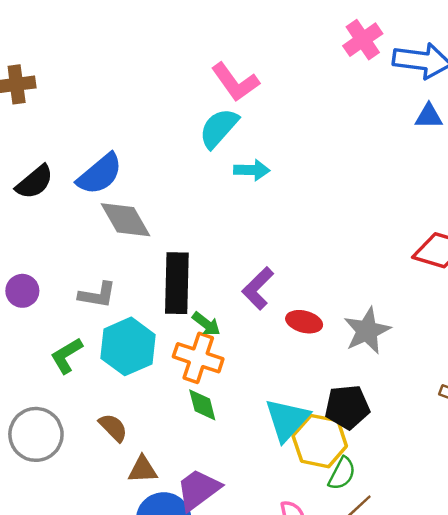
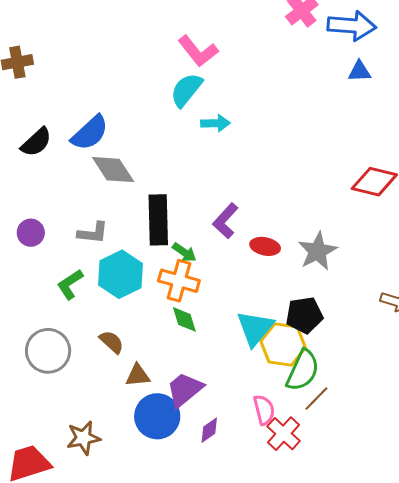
green semicircle: (342, 473) -> (303, 370), size x1.5

